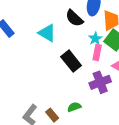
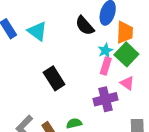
cyan triangle: (47, 33) -> (37, 31), moved
black rectangle: (71, 61) -> (54, 78), moved

